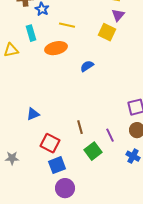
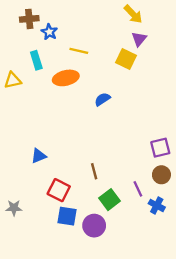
purple line: (110, 135) -> (138, 189), moved
blue square: (57, 165) -> (67, 216), turned 30
purple circle: (65, 188) -> (94, 226), moved

